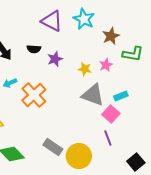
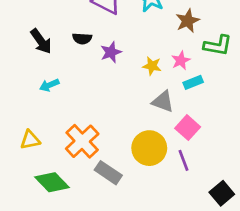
orange cross: (34, 95) -> (82, 141), moved
gray triangle: (93, 95) -> (163, 102), size x0.7
cyan rectangle: (121, 96) -> (193, 82), moved
yellow circle: (79, 156) -> (149, 148), moved

